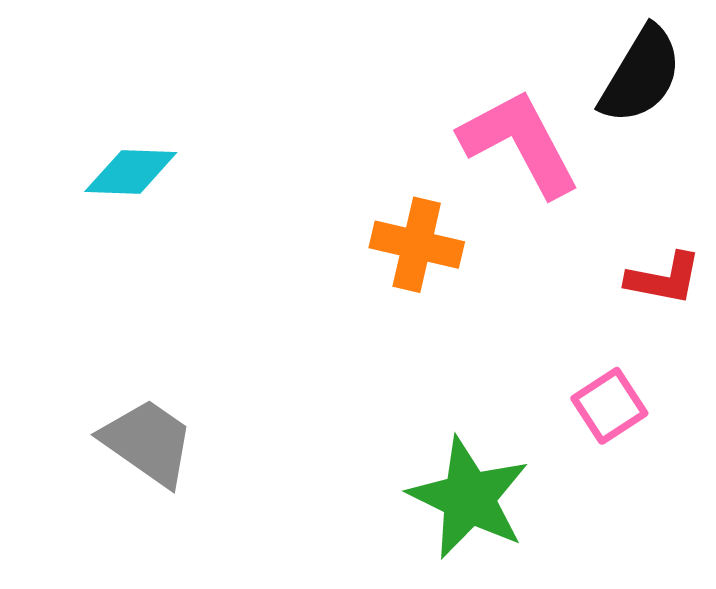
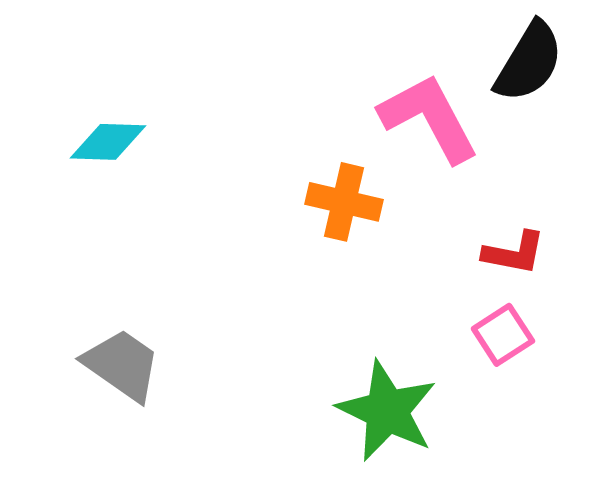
red L-shape: (664, 279) -> (514, 253), moved

